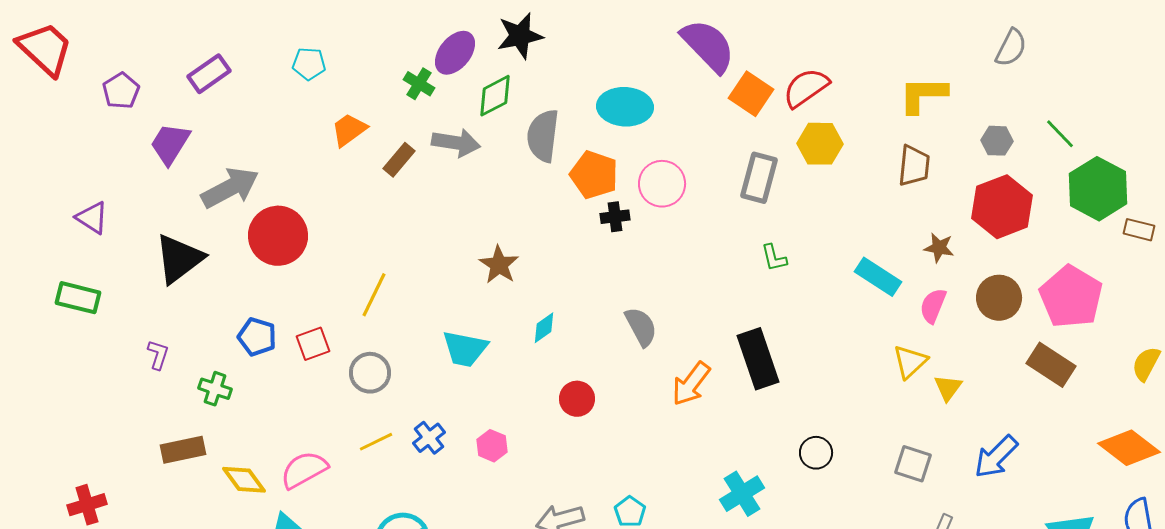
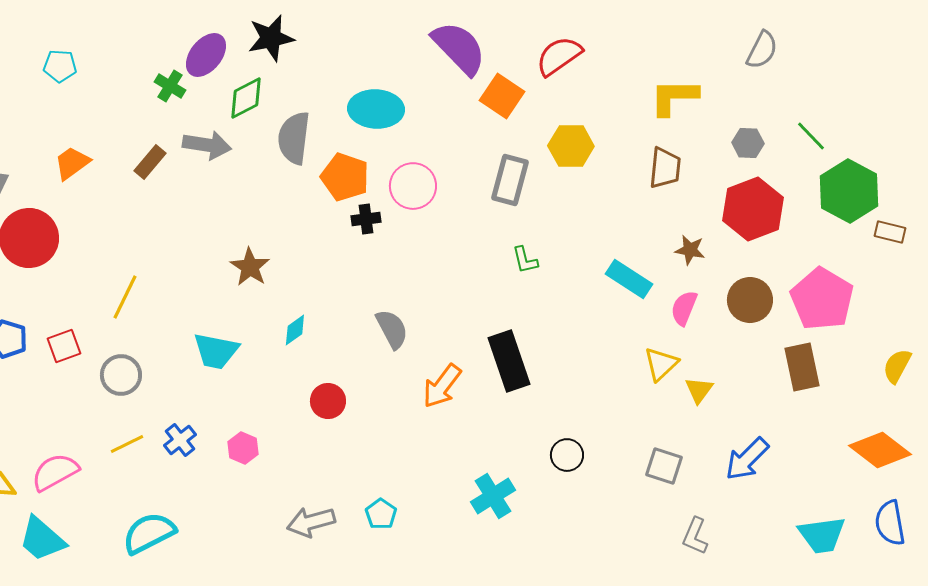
red semicircle: (806, 88) -> (559, 56), moved
orange trapezoid: (349, 130) -> (72, 163), moved
brown rectangle: (1051, 365) -> (802, 367), turned 45

